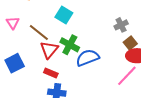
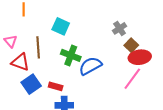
brown line: (39, 33) -> (38, 47), turned 55
red triangle: (49, 50) -> (20, 62), moved, turned -42
blue square: (15, 63) -> (31, 84), moved

